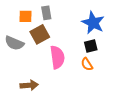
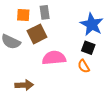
black square: (91, 46) -> (88, 48), turned 32
pink semicircle: (57, 57) -> (54, 58), turned -90

